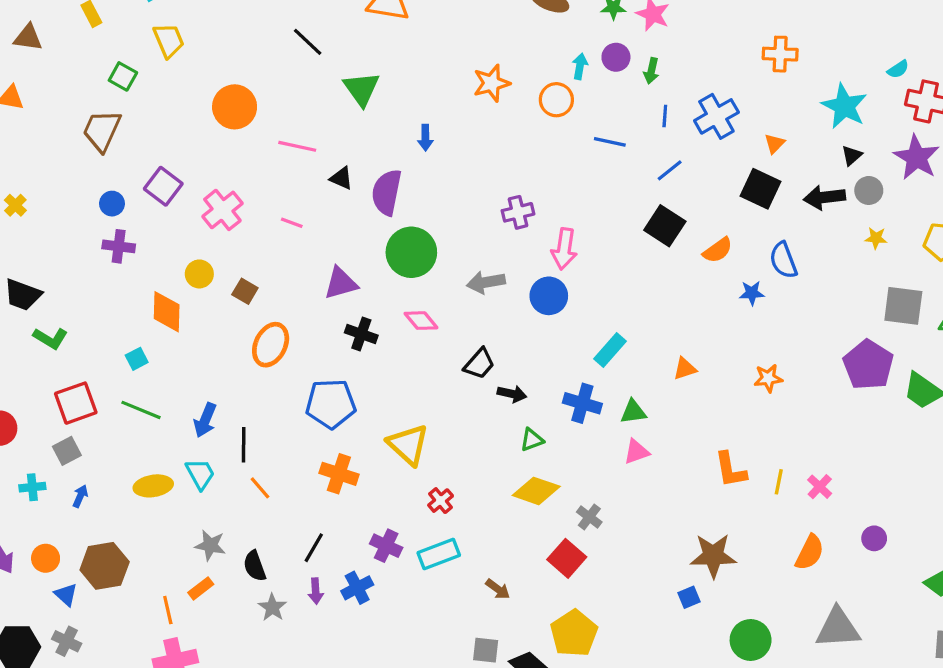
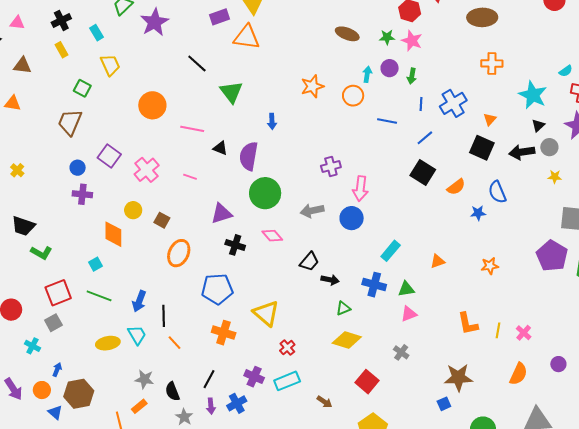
cyan cross: (32, 487) -> (32, 346), turned 35
blue arrow: (80, 496) -> (57, 370), moved
gray cross: (589, 517) -> (401, 352), moved

